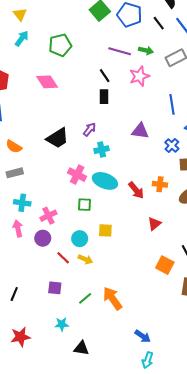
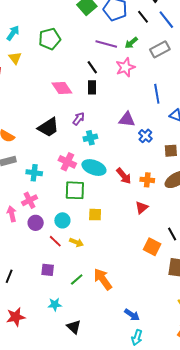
yellow triangle: (20, 14) -> (15, 58), moved
green arrow: (146, 50) -> (131, 43), turned 128
pink diamond: (47, 82) -> (62, 88), moved
blue cross: (172, 145) -> (145, 136), moved
orange cross: (160, 184) -> (147, 180), moved
cyan cross: (22, 203) -> (34, 173), moved
green square: (85, 205) -> (75, 190), size x1.5
pink cross: (48, 216) -> (30, 200), moved
cyan circle: (80, 239) -> (62, 220), moved
black triangle: (81, 348) -> (74, 327), turned 35

